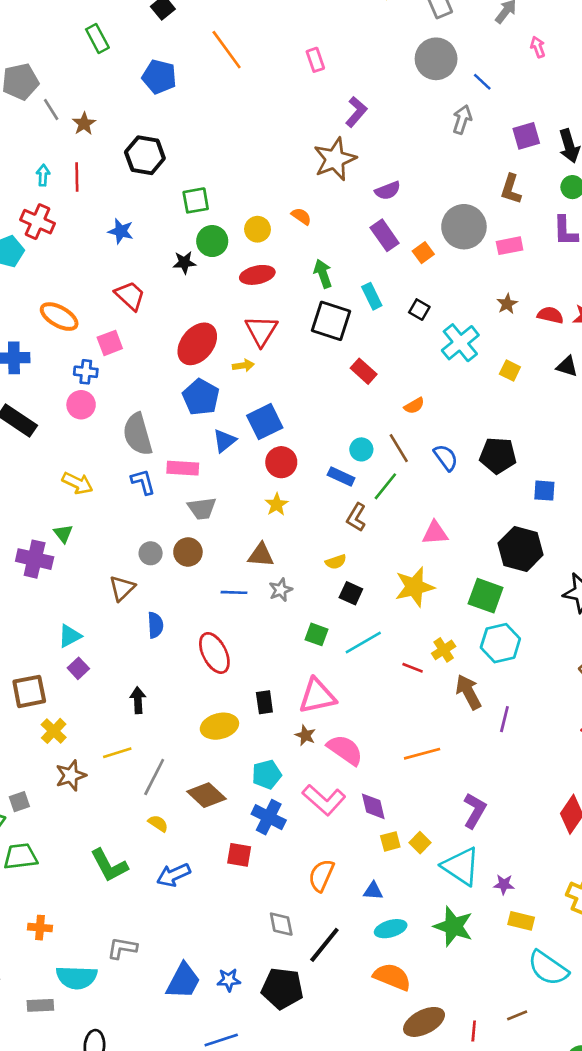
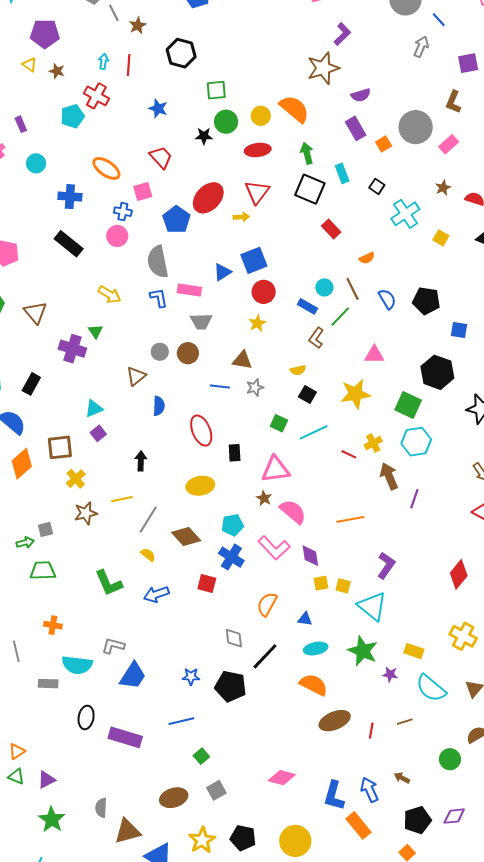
orange semicircle: (301, 216) -> (294, 109), size x2.0
pink rectangle: (510, 246) -> (449, 144), turned -36
blue pentagon: (201, 397) -> (176, 220), moved
black rectangle: (264, 702) -> (235, 453), moved
yellow square: (420, 843) -> (343, 586), turned -35
purple star: (504, 884) -> (390, 674), moved
blue trapezoid: (183, 981) -> (133, 676), moved

